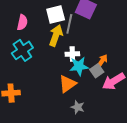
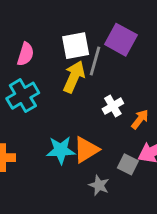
white cross: (72, 54) -> (113, 106), moved, turned -32
cyan star: (79, 66) -> (61, 150), moved
gray square: (97, 71) -> (128, 164), moved, turned -32

